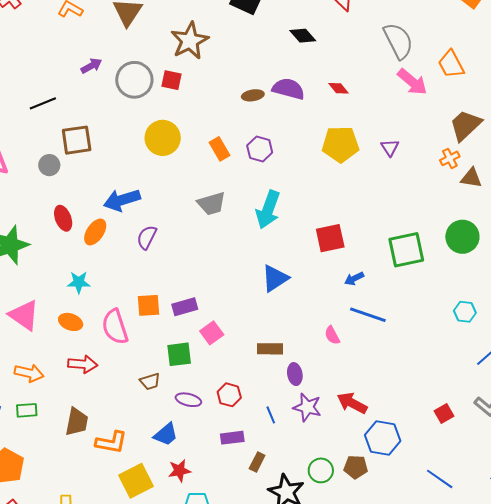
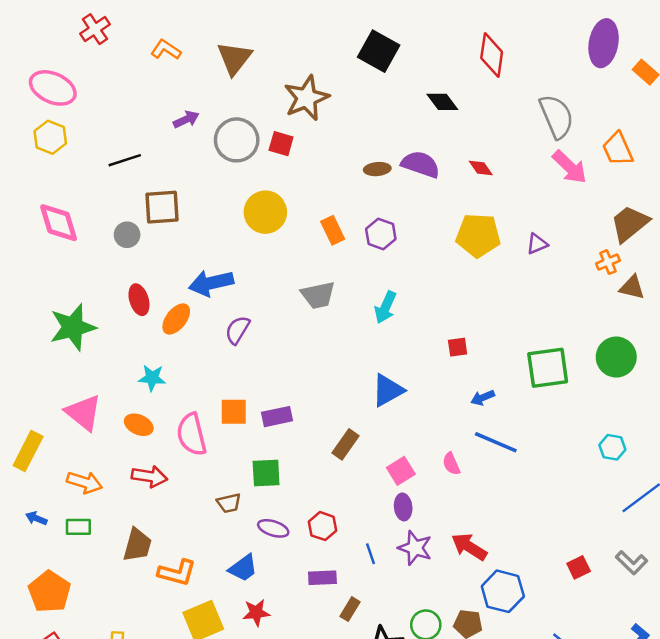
purple triangle: (390, 148) -> (537, 244), turned 36
cyan arrow: (268, 210) -> (385, 307), size x0.7
red square: (330, 238) -> (458, 347), size x0.6
pink square: (212, 333) -> (401, 471), moved
brown rectangle: (270, 349) -> (346, 444), moved, turned -60

